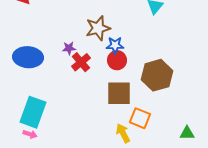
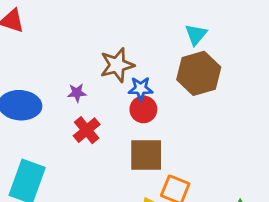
red cross: (81, 62) -> (87, 130), moved
brown hexagon: (157, 75) -> (199, 73), moved

